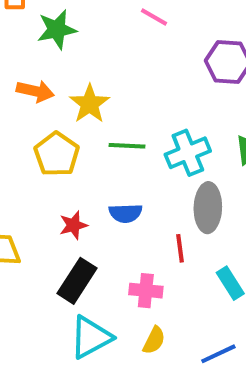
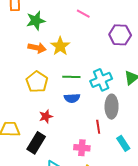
orange arrow: (35, 91) -> (37, 48), moved
yellow star: (90, 104) -> (60, 46), moved
blue semicircle: (126, 213) -> (72, 98), moved
black rectangle: (77, 281) -> (36, 143), moved

